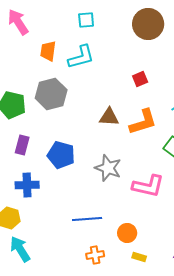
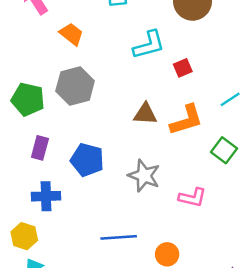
orange trapezoid: (48, 51) -> (71, 34), turned 120
cyan L-shape: (81, 57) -> (149, 45), moved
pink L-shape: (148, 186) -> (193, 197), size x0.7

